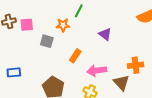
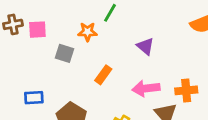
pink arrow: (97, 70) -> (146, 88), moved
blue rectangle: (14, 72) -> (34, 98), moved

